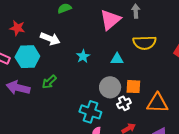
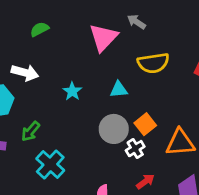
gray arrow: (136, 11) -> (136, 22), turned -48
orange square: (133, 87) -> (145, 124), turned -35
cyan cross: (90, 112) -> (50, 164), moved, turned 30

